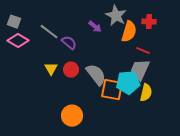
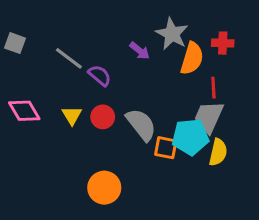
pink diamond: (18, 41) -> (24, 111), moved, turned 30
red line: (143, 51) -> (213, 88), turned 64
orange square: (112, 90) -> (166, 148), size x0.7

